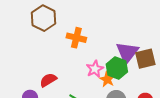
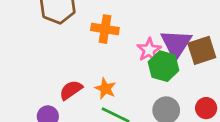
pink star: (95, 69) -> (149, 50), moved
orange star: (107, 79) -> (105, 89), moved

